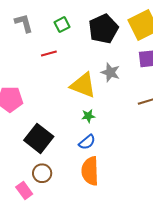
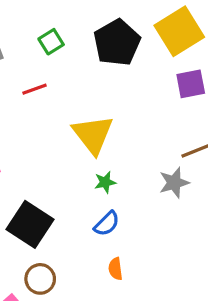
gray star: (110, 72) -> (174, 183), moved, turned -30
yellow triangle: (83, 85) -> (93, 134), turned 36
orange semicircle: (90, 171) -> (115, 269), size x0.5

